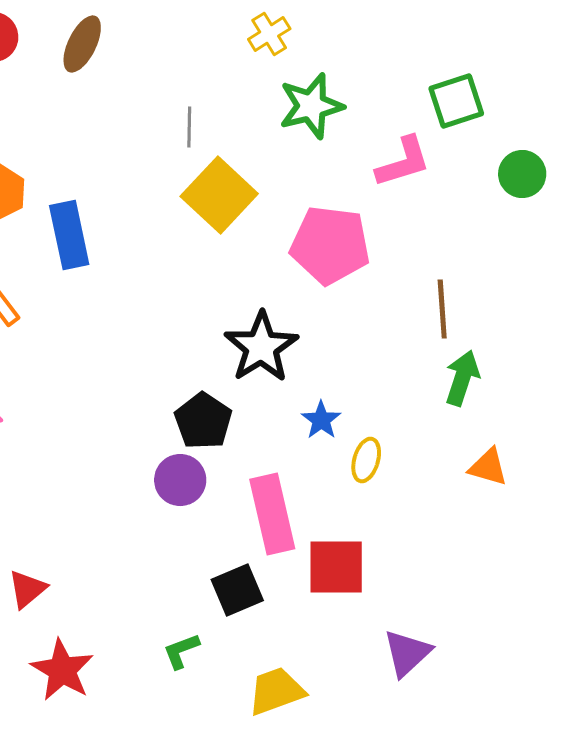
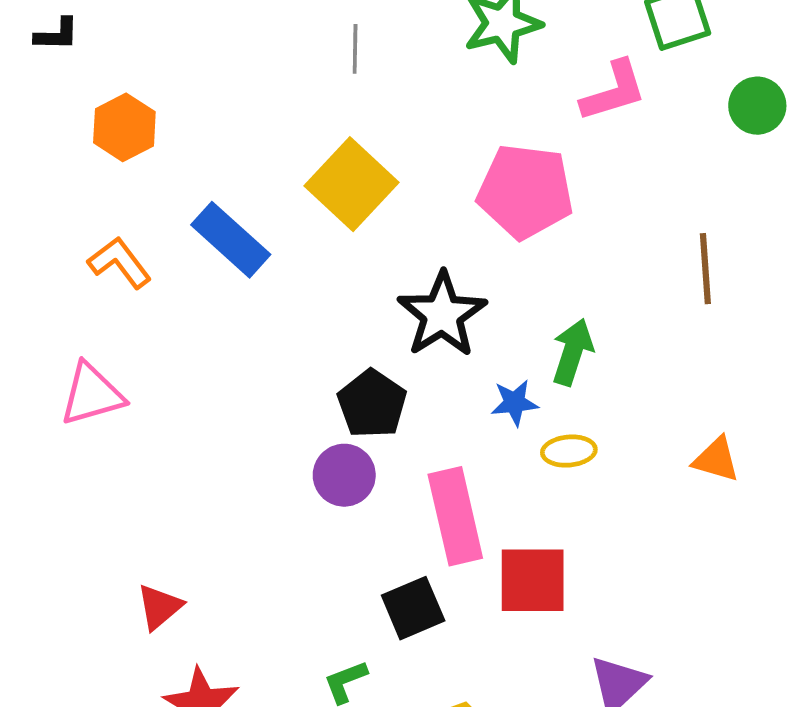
yellow square: (219, 195) -> (351, 184), moved
blue rectangle: (69, 235) -> (231, 240), moved, turned -36
brown line: (442, 309) -> (705, 269), moved
green arrow: (462, 378) -> (573, 352), moved
blue star: (321, 420) -> (515, 403), turned 30
yellow ellipse: (366, 460) -> (569, 451), turned 69

